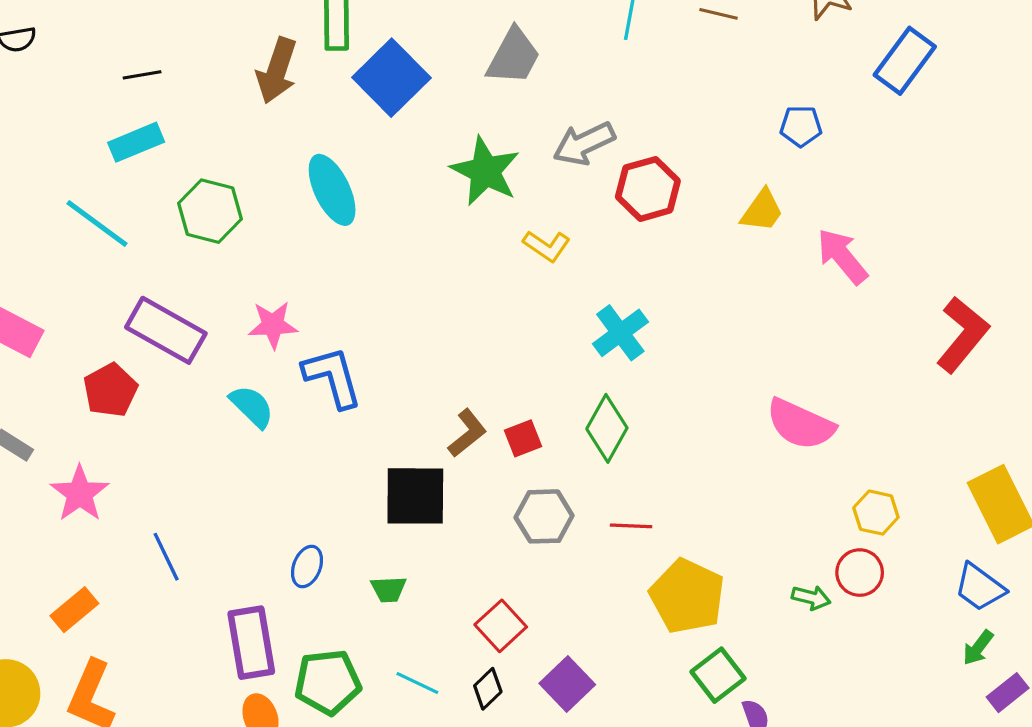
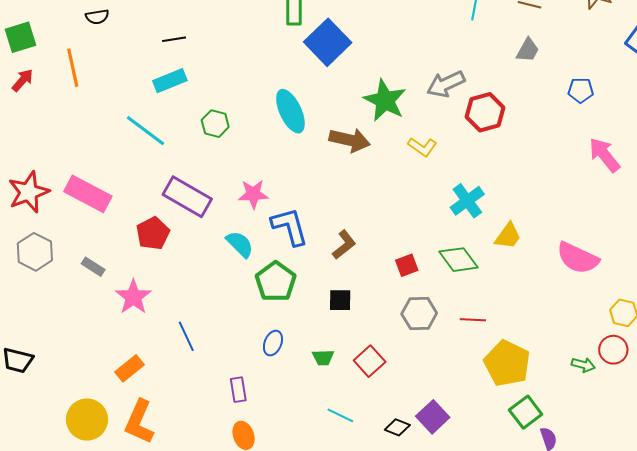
gray trapezoid: (514, 56) -> (528, 50), moved, size x0.7
brown arrow: (277, 71) -> (350, 140), moved, turned -96
blue pentagon: (801, 126) -> (581, 90), moved
green hexagon: (210, 211) -> (215, 124), size x0.7
yellow trapezoid: (762, 211) -> (508, 236), moved
green diamond: (607, 428) -> (458, 260), turned -66
brown L-shape: (467, 433) -> (344, 245), moved
black square: (415, 496) -> (340, 300), size x0.6
red square: (501, 626) -> (370, 361), moved
purple rectangle: (251, 643) -> (238, 390), size x0.6
green pentagon: (328, 682) -> (276, 282), moved, turned -30
black diamond: (488, 689) -> (397, 427), moved, turned 65

